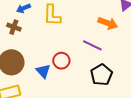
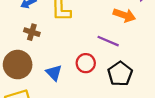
brown cross: (14, 27) -> (32, 32), moved
red circle: (61, 61) -> (86, 63), moved

